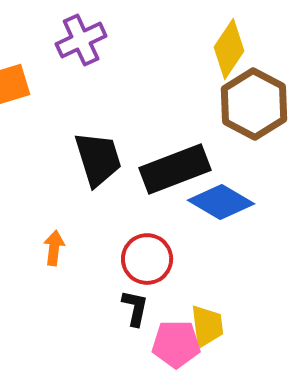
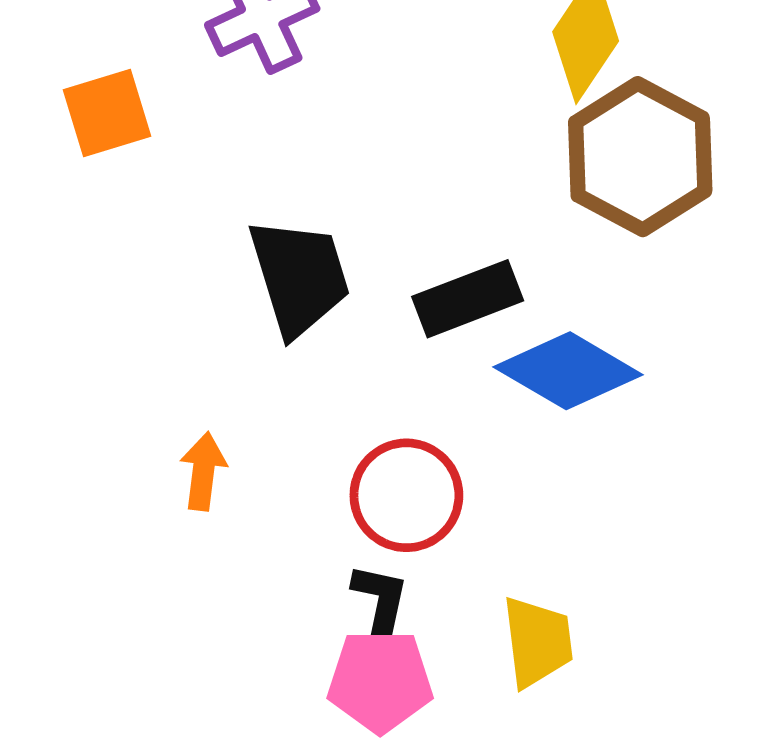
black rectangle: (175, 169) -> (468, 299), size x0.7
pink pentagon: (176, 344) -> (380, 681), moved

